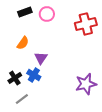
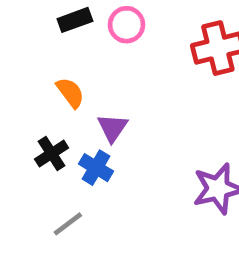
orange semicircle: (23, 43) -> (70, 93), turned -72
black cross: (15, 78) -> (52, 154), moved

